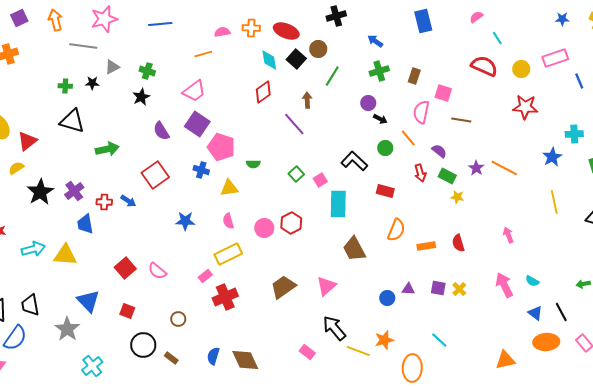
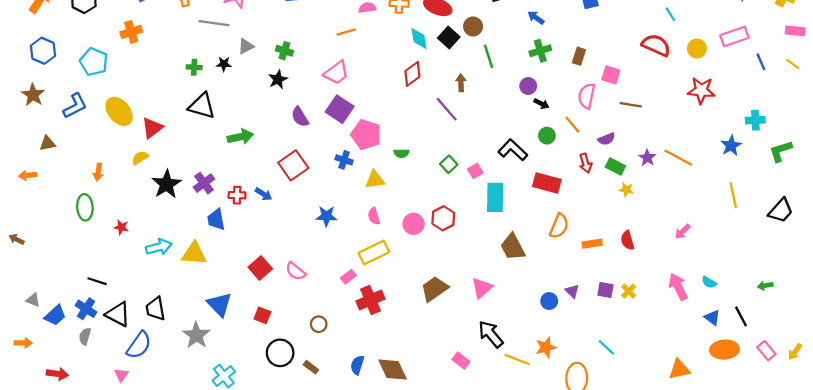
green line: (332, 76) -> (488, 56), turned -50
purple semicircle: (439, 151) -> (606, 139), turned 119
red rectangle: (385, 191) -> (547, 183), size x1.4
pink arrow: (508, 235) -> (683, 232), turned -112
purple triangle: (408, 289) -> (572, 291), turned 40

